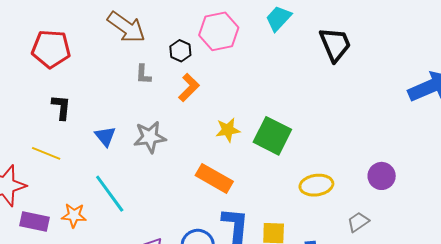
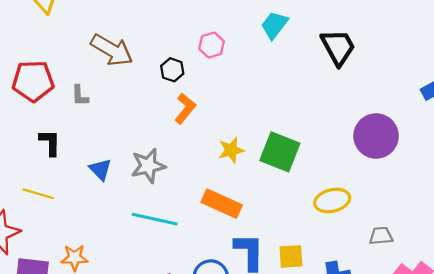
pink hexagon: (219, 31) -> (212, 45), size x0.6
gray L-shape: (143, 74) -> (80, 96), moved
purple circle: (382, 176) -> (376, 136), moved, size x1.5
cyan line: (110, 194) -> (155, 219), moved, turned -36
gray trapezoid: (358, 222) -> (381, 236), turned 35

